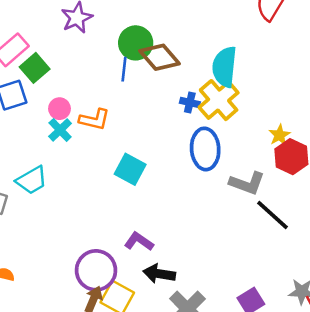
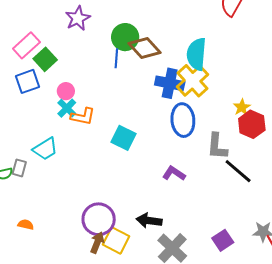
blue cross: (190, 102) -> (170, 83), size x1.8
orange L-shape: (94, 119) -> (83, 116), moved
gray L-shape: (247, 183) -> (217, 146), turned 76
purple L-shape: (139, 241) -> (174, 173), moved

